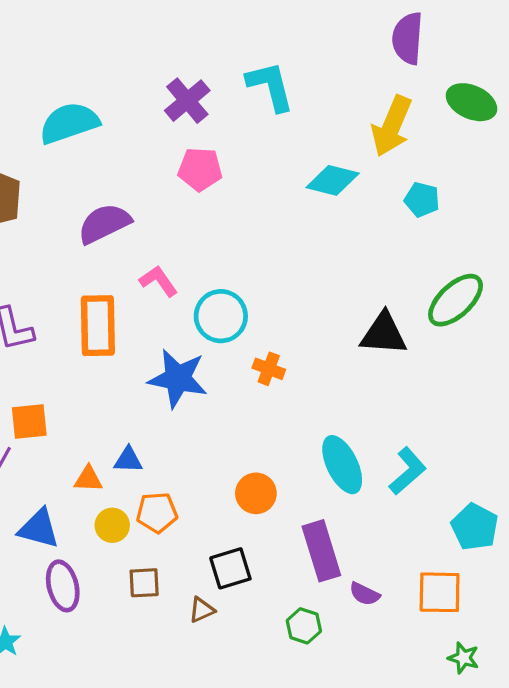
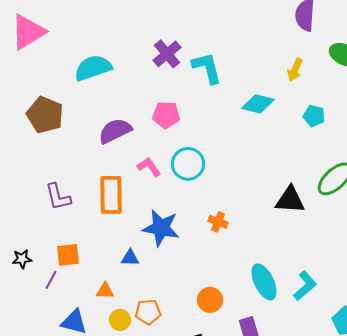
cyan L-shape: (270, 86) -> (207, 68), moved
yellow arrow: (392, 126) -> (295, 70), size x0.6
pink pentagon: (200, 169) -> (166, 115), moved
cyan circle: (221, 316) -> (188, 164), moved
blue triangle: (128, 460) -> (130, 258), moved

